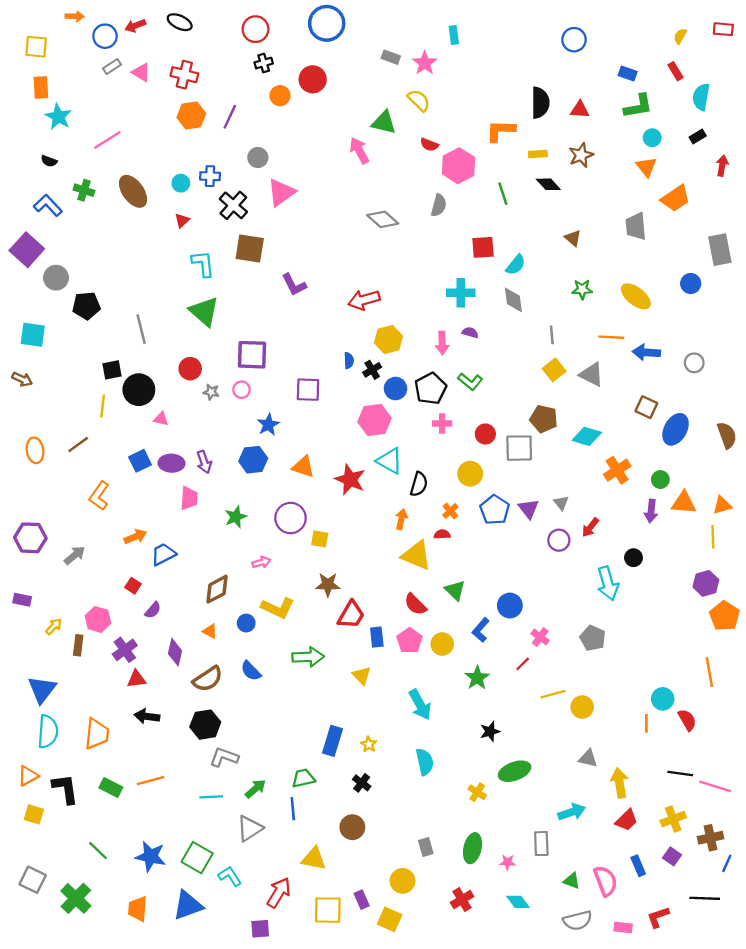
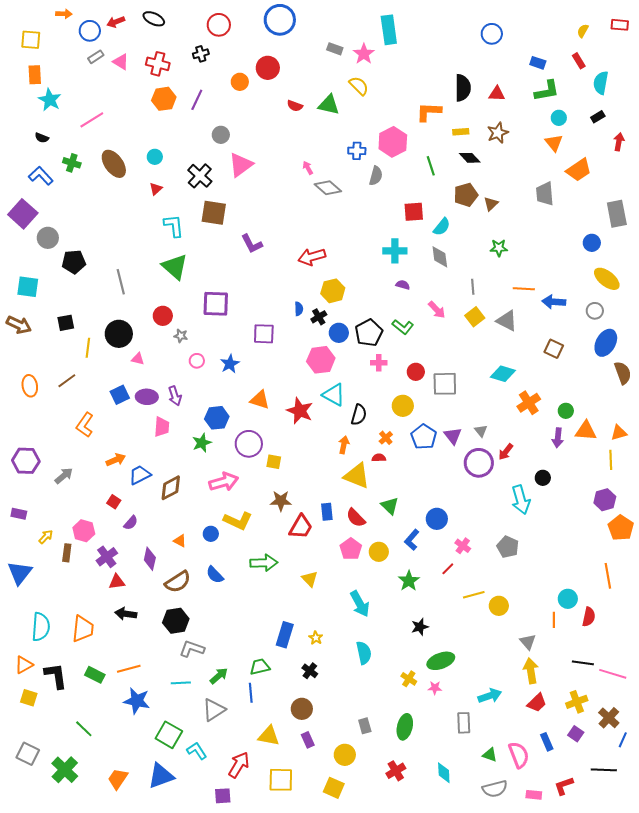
cyan rectangle: (454, 35) -> (389, 30), size x1.8
black cross: (264, 63) -> (201, 54), moved
red semicircle: (429, 145) -> (295, 106), moved
pink arrow: (359, 151) -> (308, 168), moved, size x0.6
blue cross: (210, 176) -> (357, 151), moved
brown triangle: (573, 238) -> (491, 204), turned 35
yellow ellipse: (636, 296) -> (607, 279), moved
pink arrow: (442, 343) -> (437, 310), moved, turned -42
black square: (112, 370) -> (66, 323), moved
brown arrow: (22, 379) -> (19, 325), size x1.4
pink circle: (242, 390) -> (197, 361), moved
brown pentagon: (544, 419) -> (466, 195), moved, turned -30
blue ellipse: (676, 429) -> (606, 343), moved
blue hexagon: (253, 460) -> (217, 418), moved
purple circle: (559, 540) -> (479, 463), size x1.5
pink arrow: (261, 562) -> (224, 482), size x1.8
brown diamond: (217, 589) -> (171, 488), moved
blue rectangle: (377, 637) -> (327, 512), moved
blue triangle: (42, 690) -> (20, 573), moved
red semicircle: (687, 720) -> (589, 617), turned 42
gray triangle: (588, 758) -> (528, 642), moved, turned 36
brown cross: (711, 838) -> (609, 718), turned -35
blue star: (150, 856) -> (137, 701), moved
pink star: (508, 862) -> (435, 688), moved
purple rectangle: (362, 900) -> (308, 740), moved
cyan diamond: (518, 902) -> (444, 773), turned 35
orange trapezoid: (138, 909) -> (118, 779), turned 30

